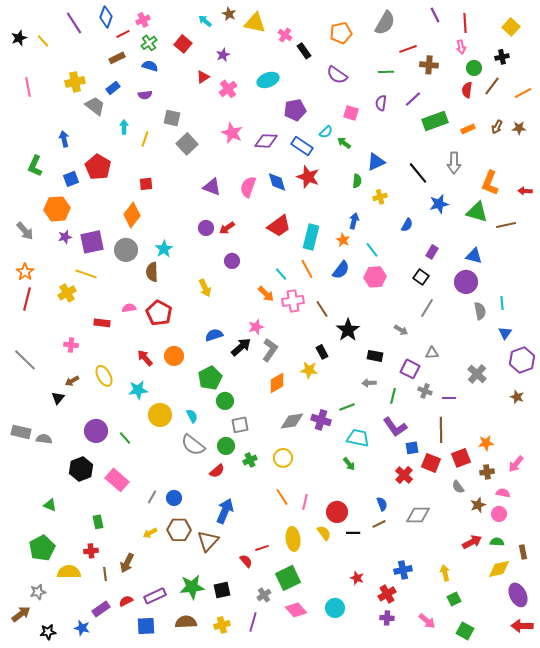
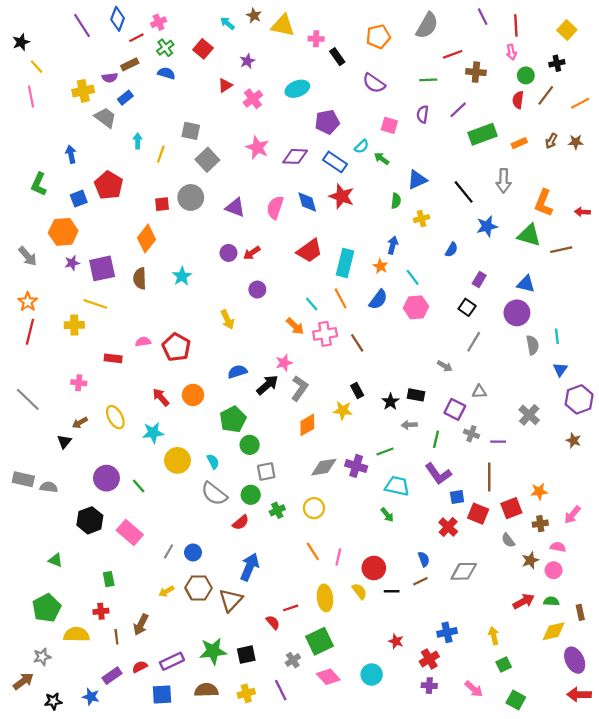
pink cross: (285, 35) -> (316, 39), turned -32
yellow line: (43, 41) -> (37, 67), moved
purple semicircle: (145, 95) -> (110, 78), moved
gray circle: (126, 250) -> (191, 197), moved
brown semicircle: (152, 272) -> (140, 278), moved
yellow cross: (67, 293) -> (74, 325), turned 30
black star: (348, 330) -> (390, 402), moved, size x0.7
purple line: (253, 622) -> (281, 690), turned -42

